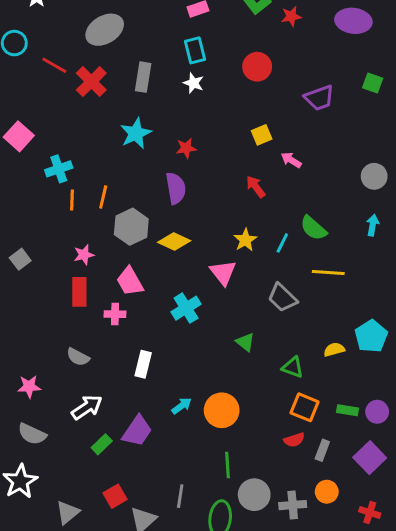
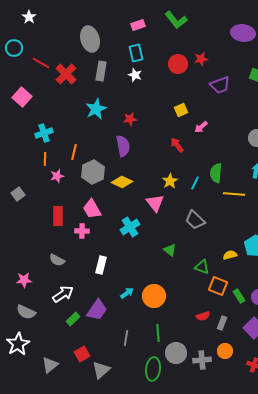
red star: (291, 16) -> (201, 59), moved
gray ellipse: (105, 30) -> (90, 39), moved, turned -75
pink square: (19, 136) -> (22, 97), moved
pink arrow: (291, 160) -> (201, 127), turned -72
orange line: (72, 200) -> (45, 159), moved
green semicircle: (313, 228) -> (216, 173), turned 54
pink star: (84, 255) -> (57, 176), moved
yellow line: (328, 273) -> (234, 194), moved
orange square: (305, 407) -> (218, 286), moved
green rectangle: (347, 410) -> (239, 296), turned 48
gray line: (180, 496) -> (126, 338), moved

